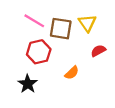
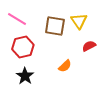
pink line: (34, 21) -> (17, 19), moved
red hexagon: (39, 52) -> (23, 47), moved

